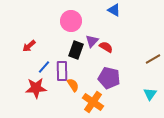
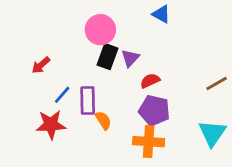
red semicircle: (106, 47) -> (150, 81), moved, turned -56
black rectangle: (76, 50) -> (108, 57), moved
cyan triangle: (150, 94) -> (212, 133), size x1.5
orange cross: (93, 102) -> (149, 142), moved, turned -30

